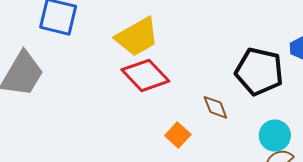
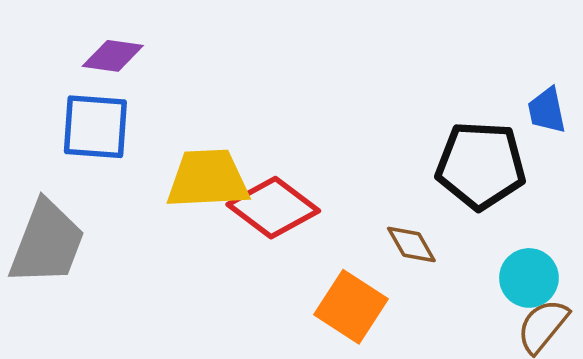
yellow trapezoid: (137, 37) -> (208, 179), moved, turned -144
orange square: (178, 135) -> (351, 307), size x1.5

